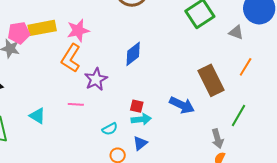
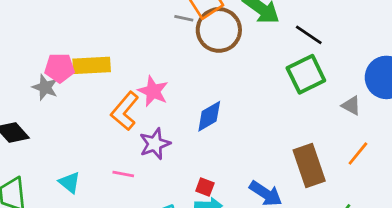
pink star: (78, 30) -> (153, 91), moved, turned 30

